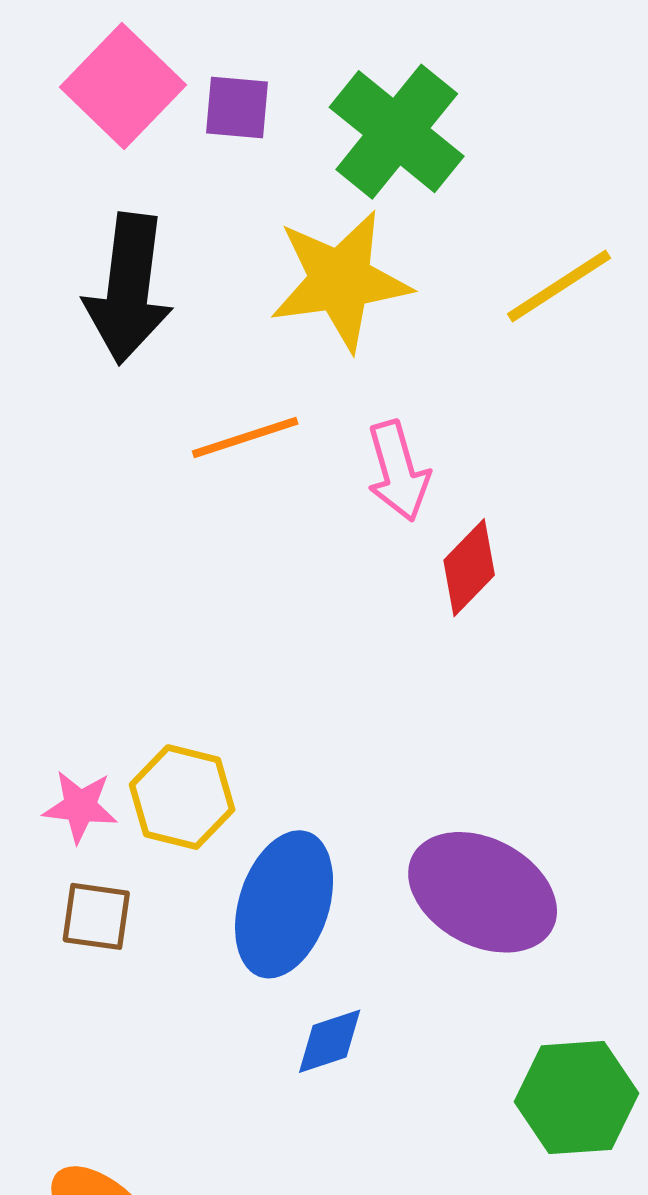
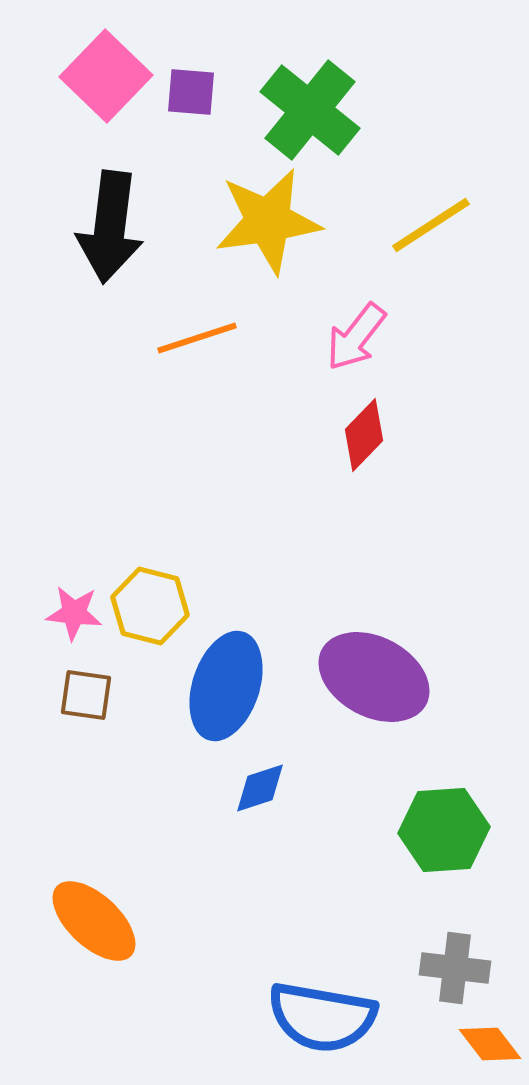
pink arrow: (398, 471) -> (356, 337), moved, turned 54

